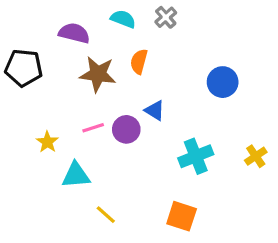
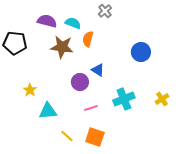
cyan semicircle: (123, 19) -> (73, 23), moved
pink line: (93, 128) -> (91, 108), moved
orange square: (182, 216) -> (95, 137), moved

